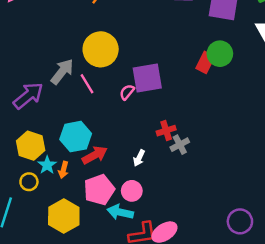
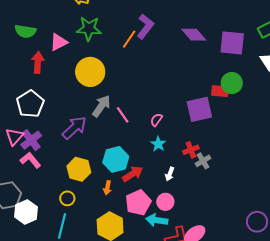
yellow circle: (101, 49) -> (90, 72), moved
red rectangle: (205, 62) -> (220, 91), turned 72
purple square: (147, 78) -> (199, 109), moved
cyan star: (47, 165) -> (158, 144), moved
yellow circle: (29, 182) -> (67, 198), moved

